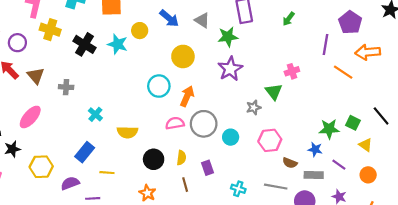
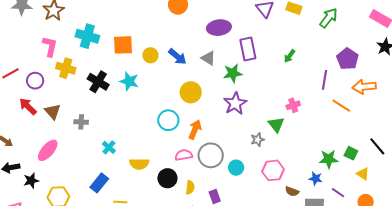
yellow circle: (140, 31) -> (150, 55), moved
black circle: (154, 159) -> (167, 178), moved

